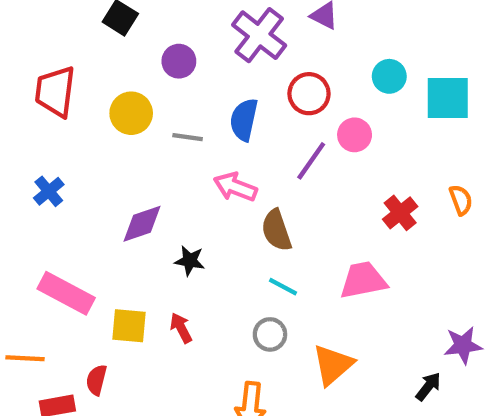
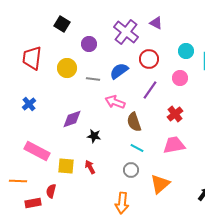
blue semicircle: (244, 120) -> (119, 71), turned 42
pink circle: (355, 135) -> (180, 78), moved
red cross: (400, 213) -> (175, 114), moved

